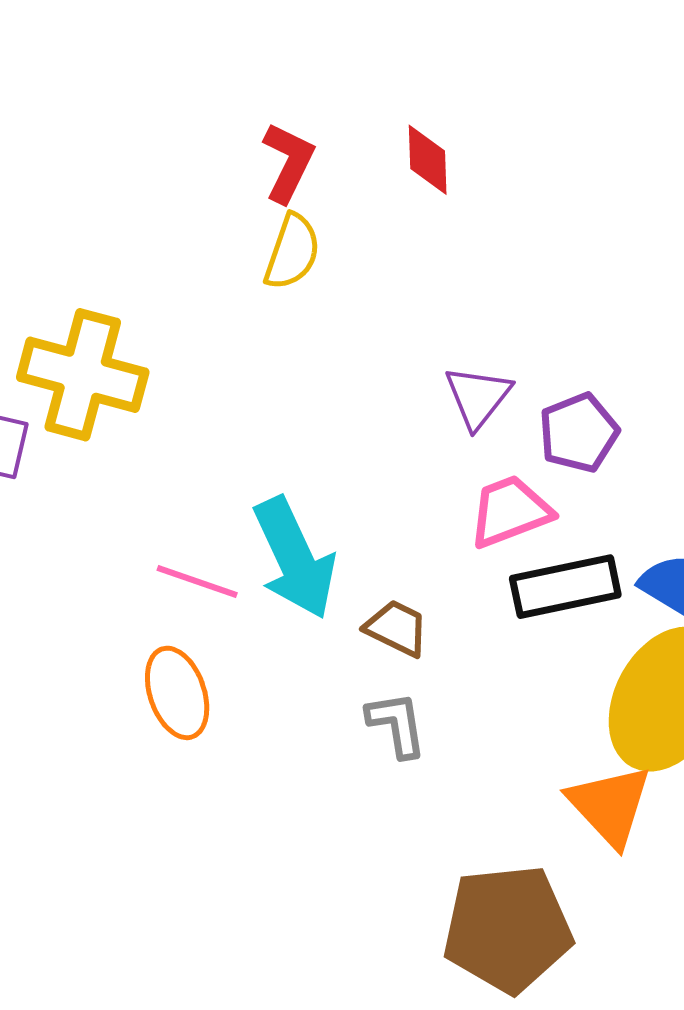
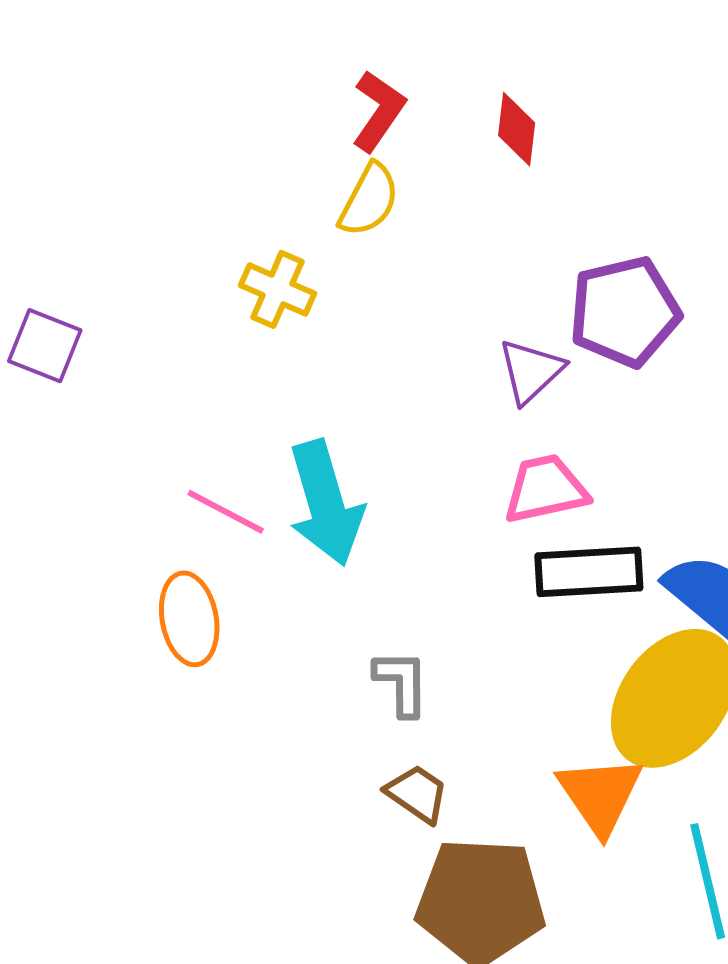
yellow cross: (83, 375) -> (277, 289), moved, size x0.6
purple pentagon: (579, 433) -> (625, 312), moved, size x1.4
brown trapezoid: (397, 628) -> (417, 794), moved

